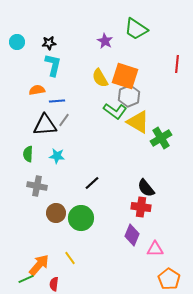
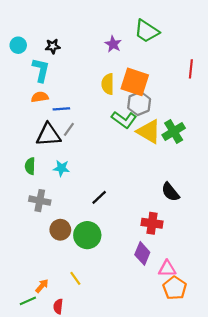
cyan L-shape: (53, 65) -> (41, 70), moved
yellow semicircle: (100, 78) -> (108, 84), turned 30
green cross: (161, 138) -> (174, 132), moved
black semicircle: (146, 188) -> (170, 192), moved
orange arrow: (39, 265) -> (42, 286), size x0.6
orange pentagon: (169, 279) -> (175, 288), moved

